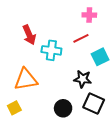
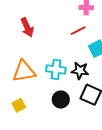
cyan cross: (51, 50) -> (56, 69), moved
yellow square: (14, 108) -> (19, 105), moved

